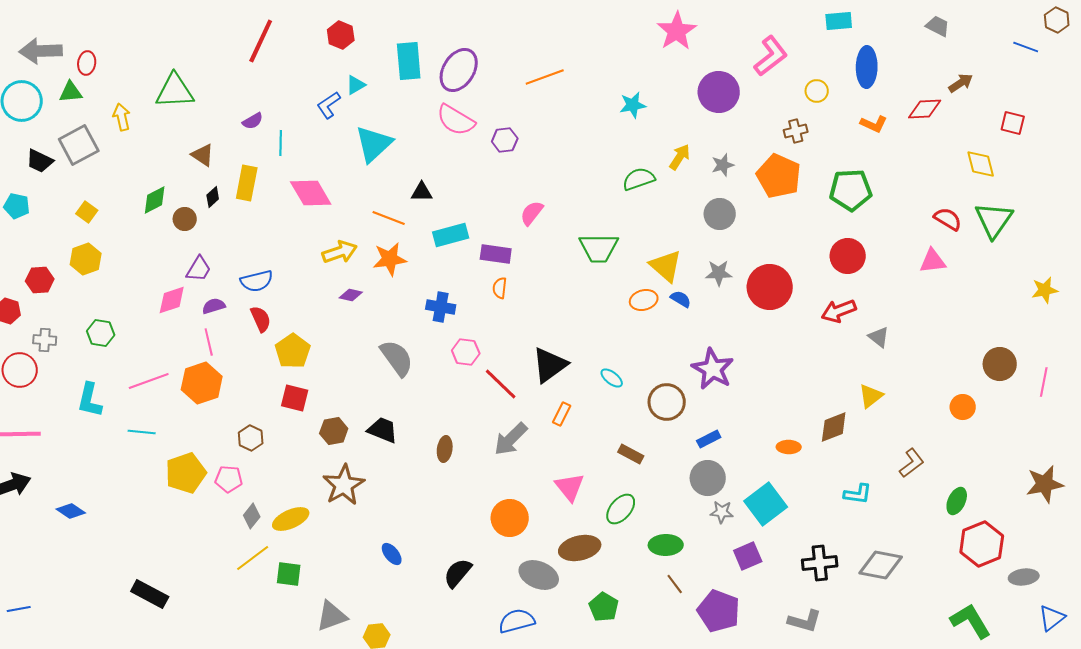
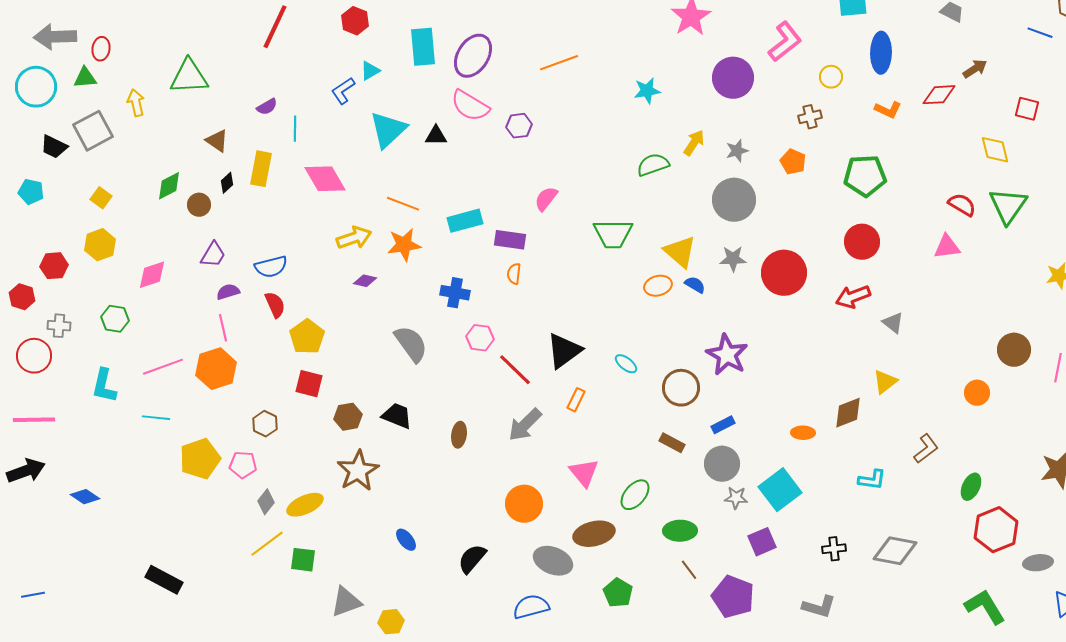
orange pentagon: (779, 176) -> (793, 162), size x0.6
black triangle: (422, 192) -> (436, 136), moved
gray circle: (720, 214) -> (734, 200), size x1.4
pink diamond: (172, 300) -> (152, 275), moved
brown rectangle: (631, 454) -> (672, 443), moved
black cross: (820, 563) -> (834, 549), size x0.7

